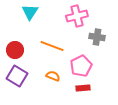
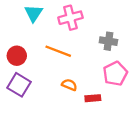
pink cross: (77, 16) -> (70, 18), moved
pink pentagon: (81, 66) -> (115, 74), moved
orange semicircle: (53, 76) -> (69, 85), moved

